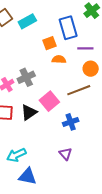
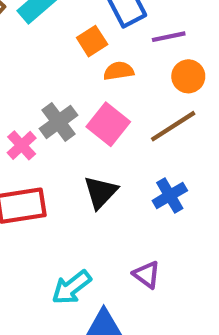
pink square: (49, 101) -> (108, 124), moved
black triangle: (29, 112) -> (100, 192), moved
purple triangle: (65, 154) -> (147, 275), moved

